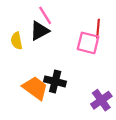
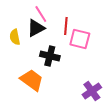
red line: (98, 29) -> (66, 26), moved
black cross: (55, 81) -> (50, 56), moved

